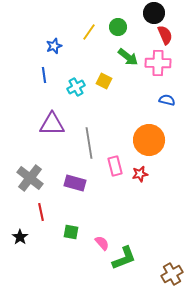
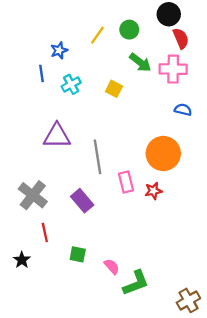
blue line: (44, 75) -> (42, 73), moved
cyan cross: (76, 87) -> (71, 84), moved
purple rectangle: (75, 183) -> (82, 201), turned 35

